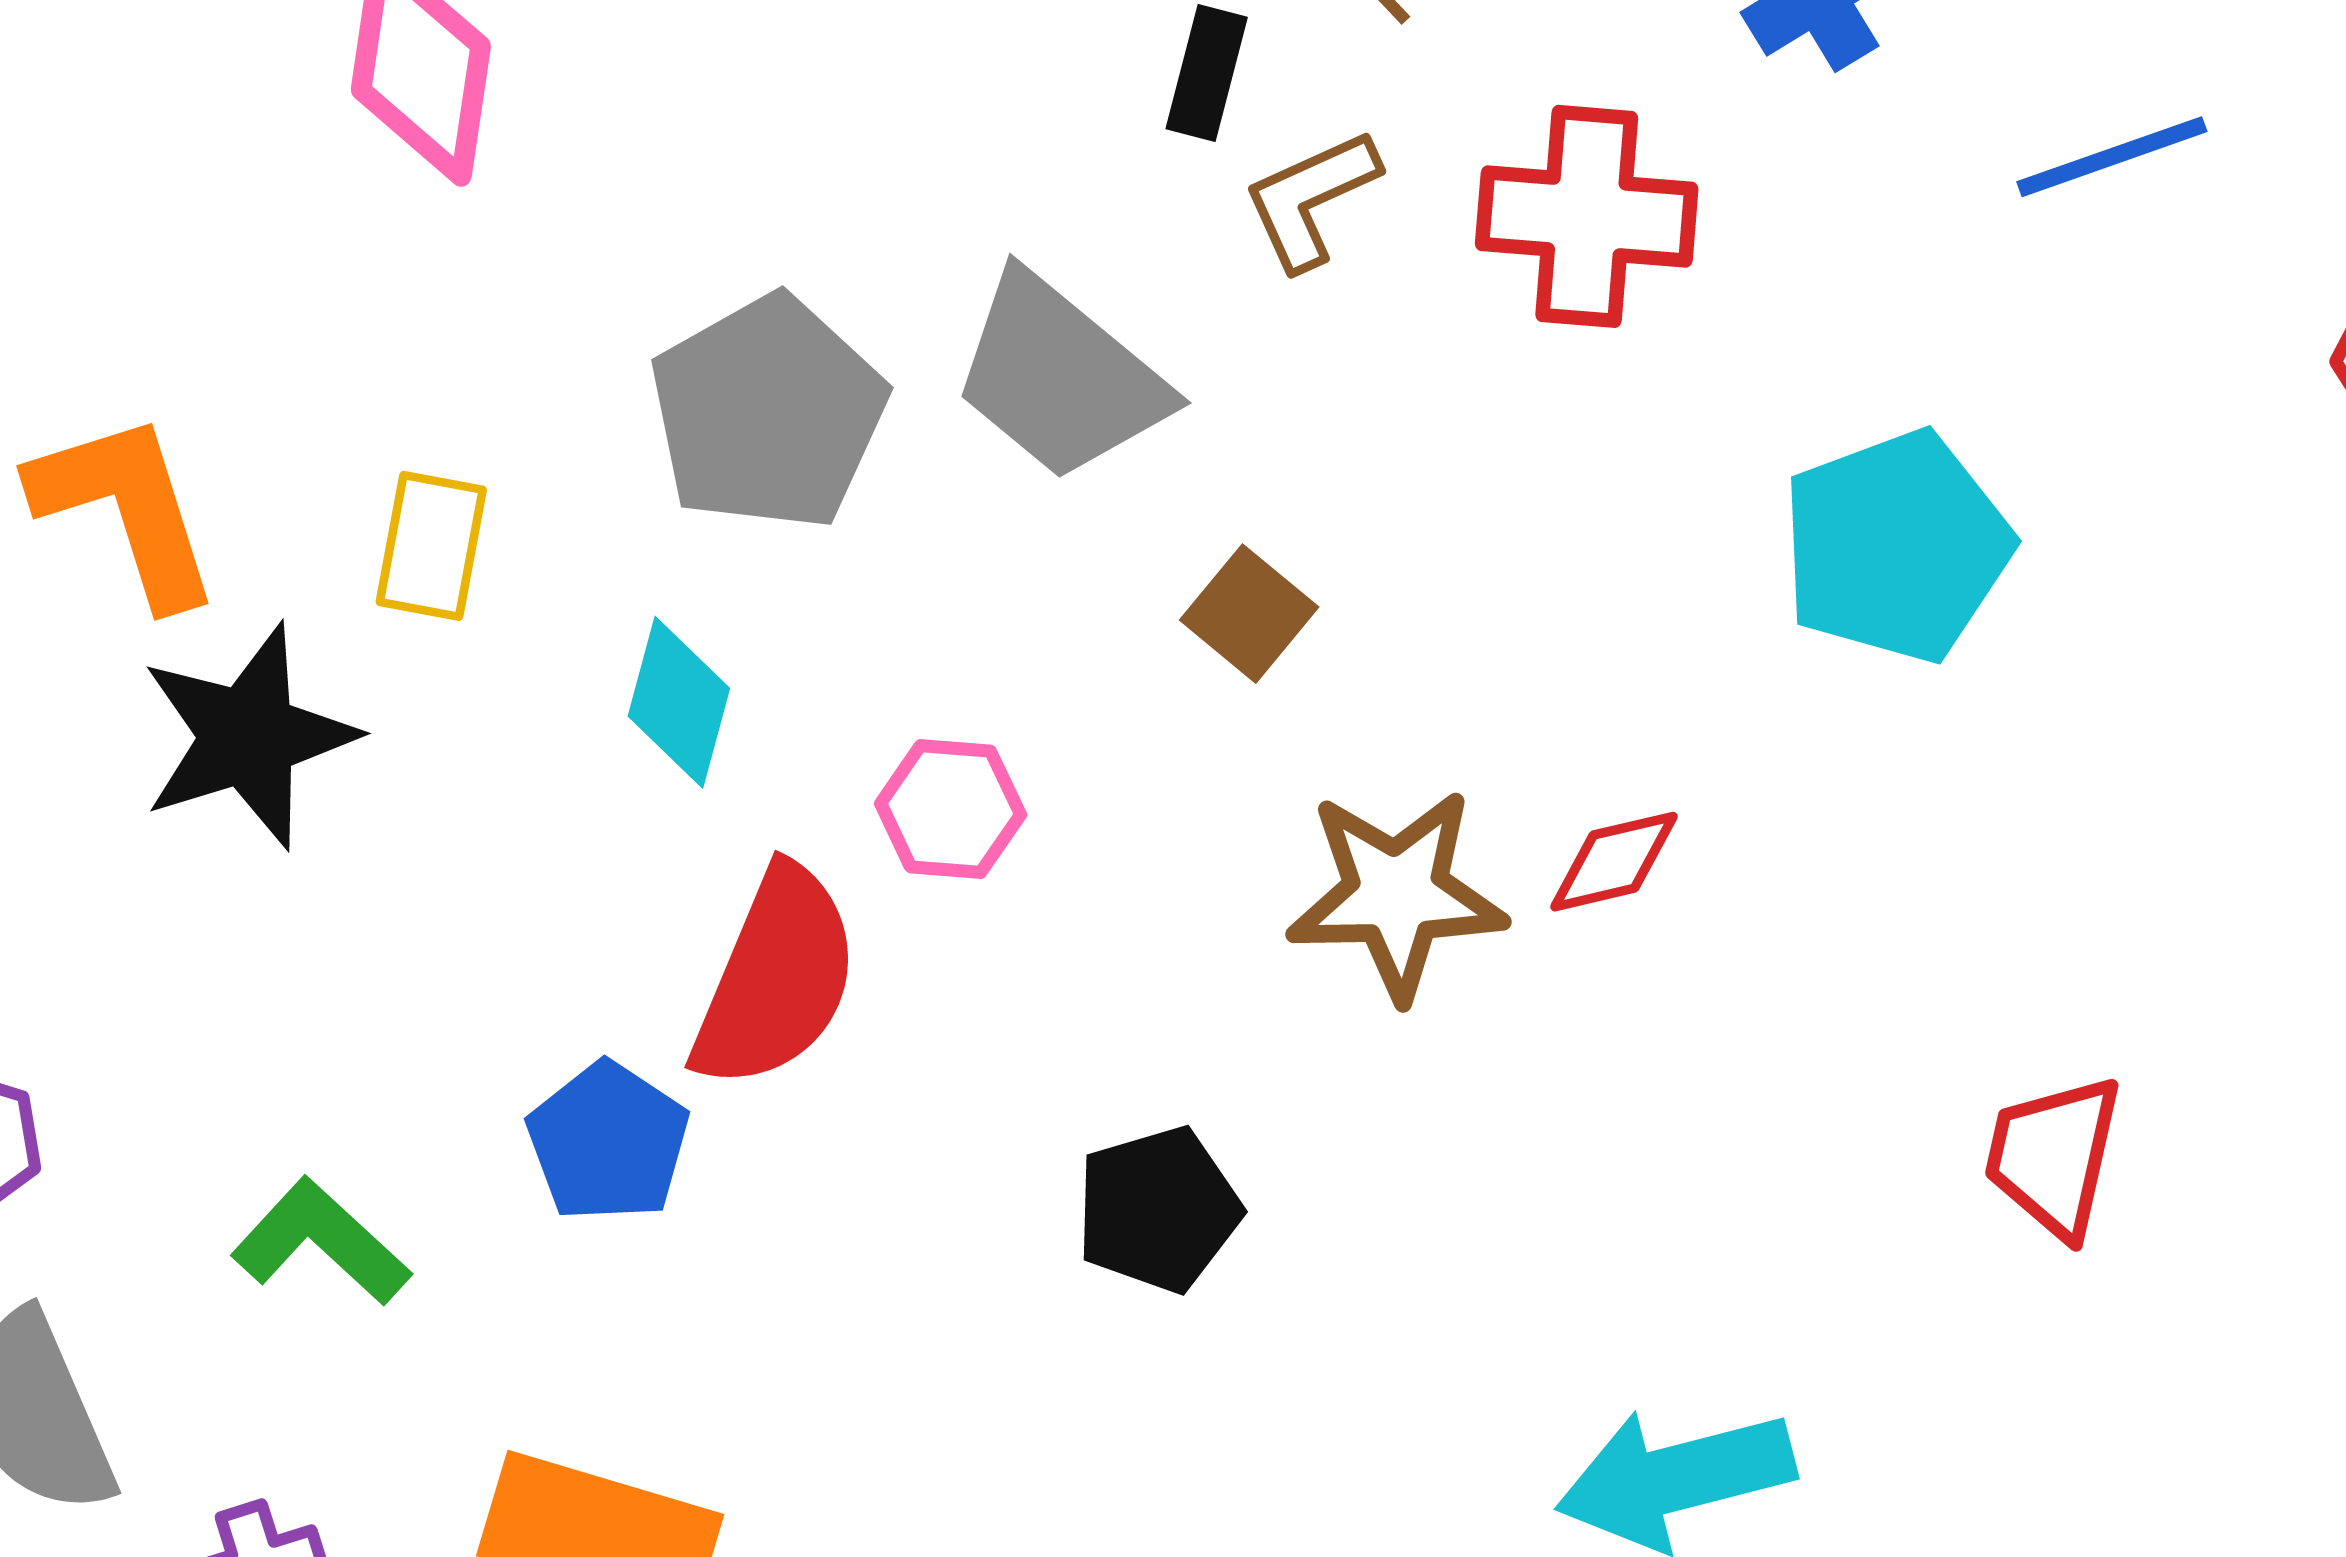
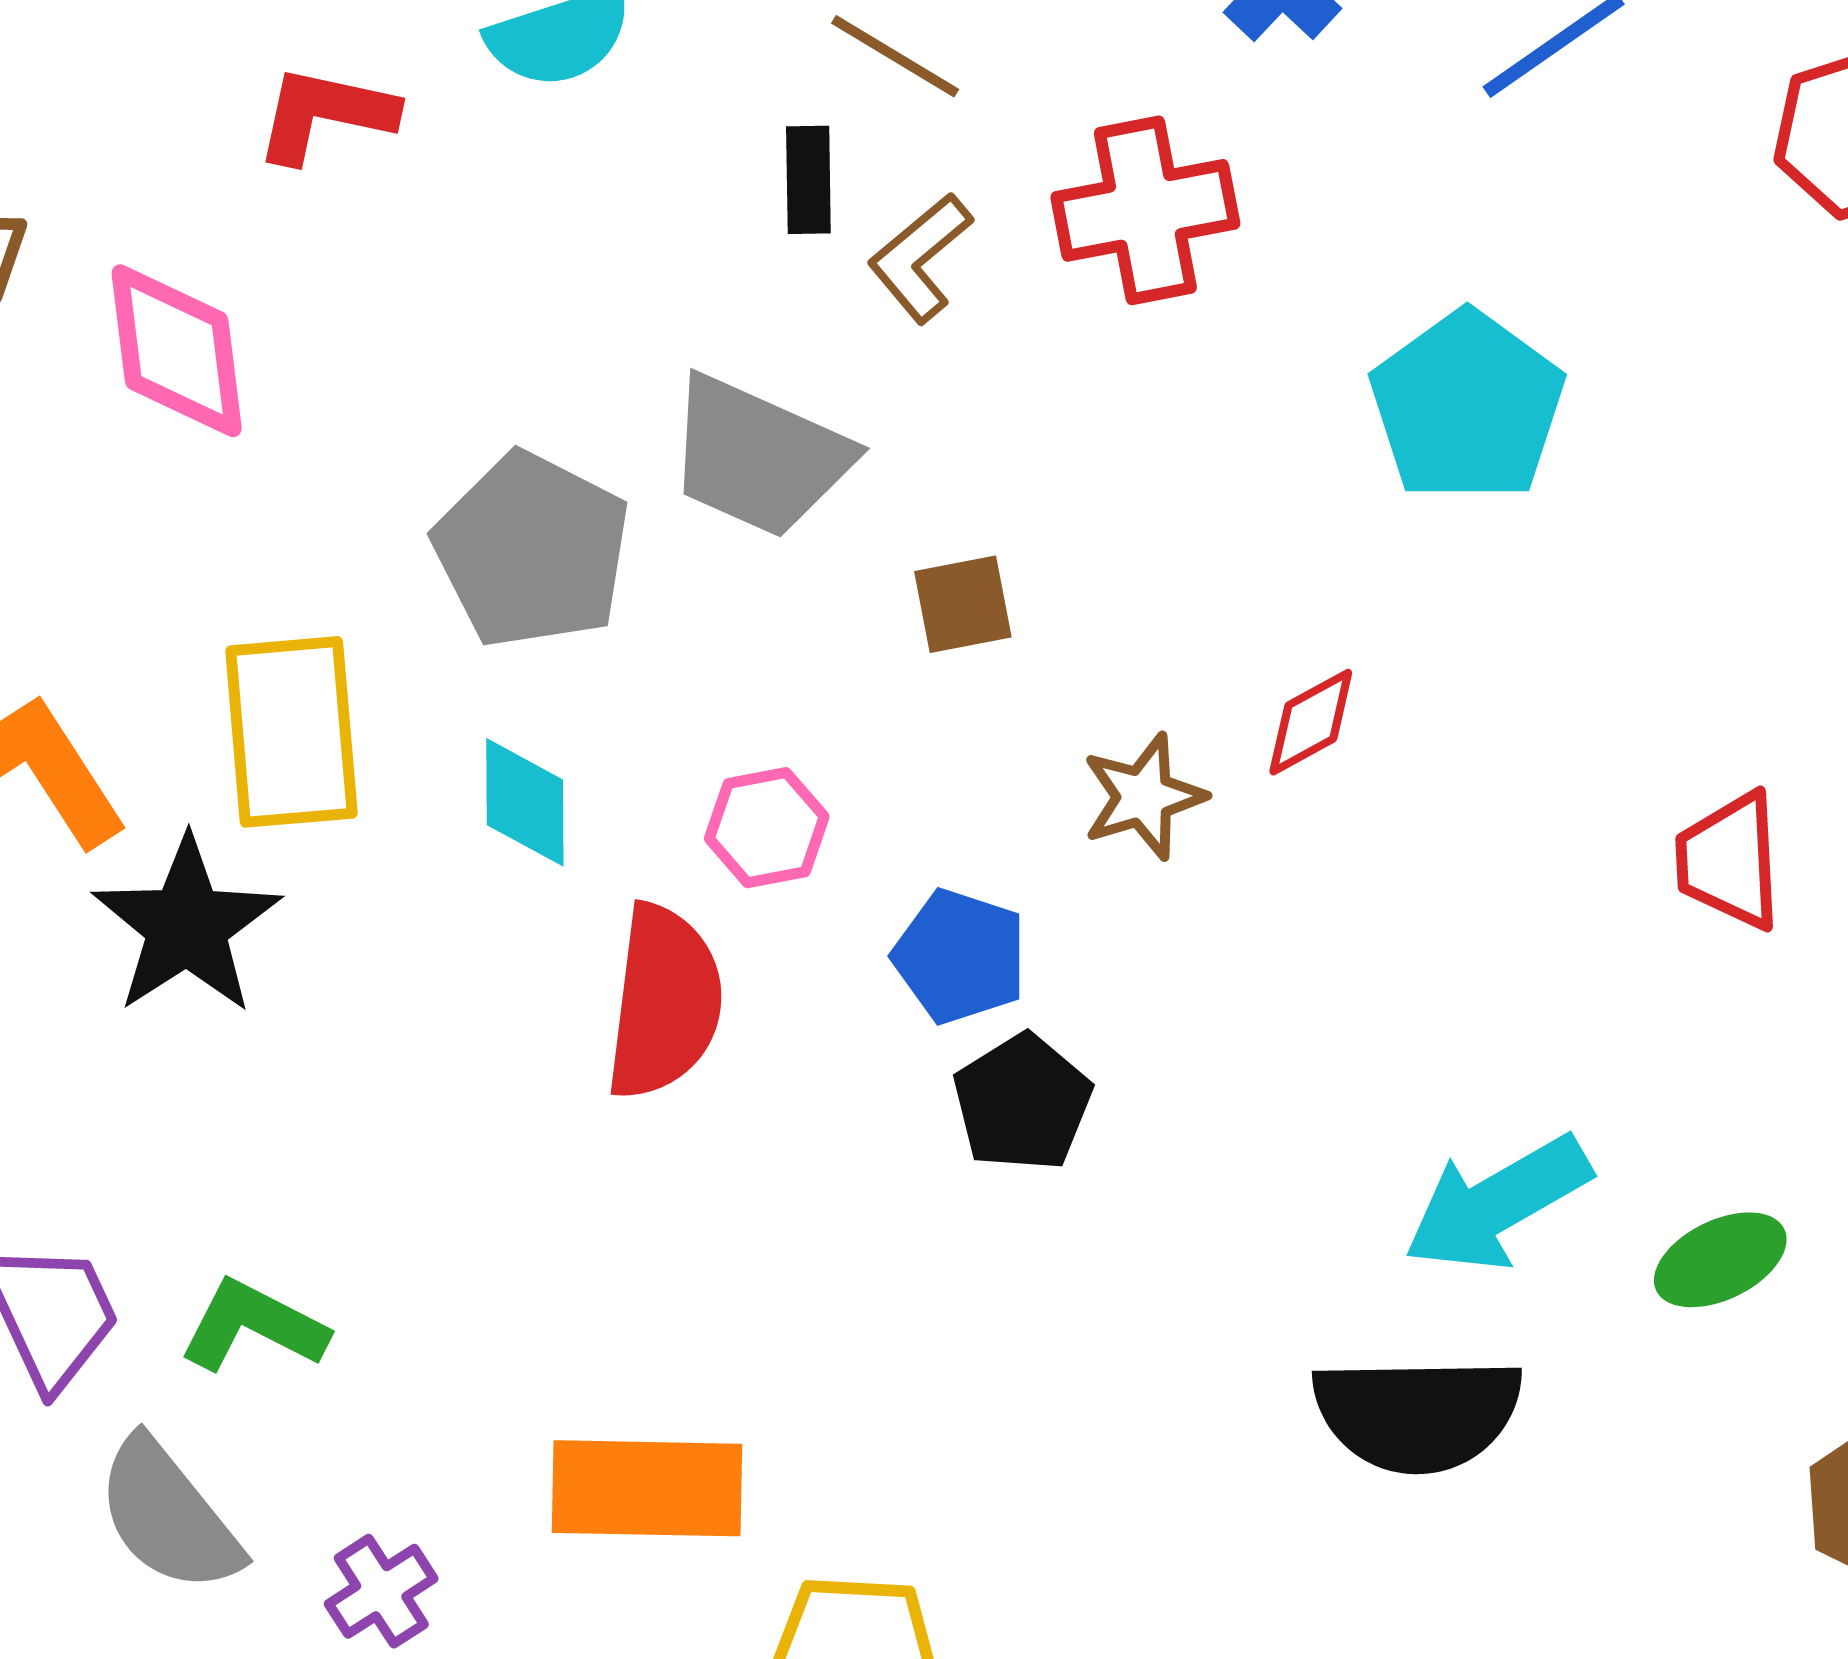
yellow rectangle: (431, 546) -> (291, 732), size x1.6
brown square: (1249, 614) -> (963, 604), turned -35
brown star: (1397, 894) -> (1144, 797), size x0.7
blue pentagon: (608, 1142) -> (960, 956), moved
green L-shape: (321, 1242) -> (253, 1326), moved

